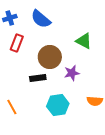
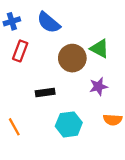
brown circle: (50, 57) -> (72, 58), moved
purple star: (72, 73) -> (98, 87), moved

